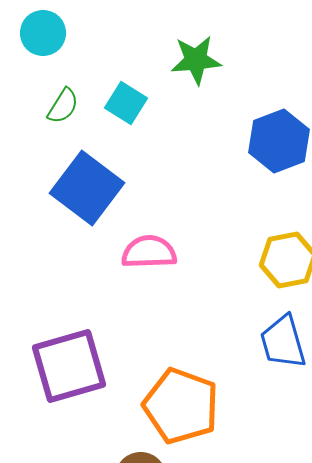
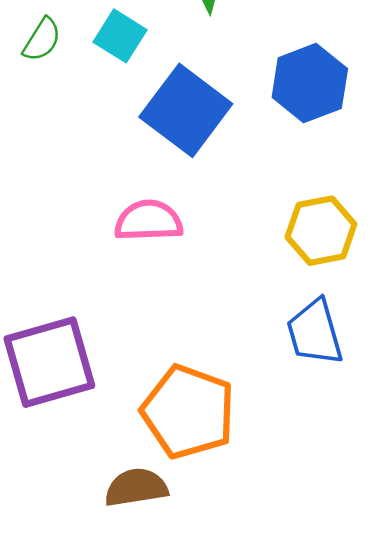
blue square: (87, 188) -> (186, 110), moved

